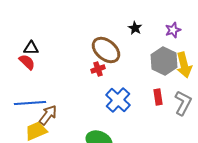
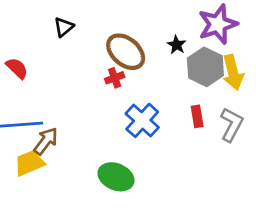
black star: (135, 28) -> (177, 45), moved
purple star: (173, 30) -> (218, 24), size x1.8
black triangle: (31, 48) -> (64, 27), moved, turned -42

